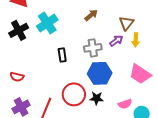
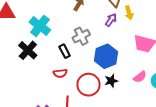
black cross: (19, 30) -> (28, 50), moved
gray cross: (93, 48) -> (81, 36), moved
red semicircle: (17, 77) -> (60, 73), moved

